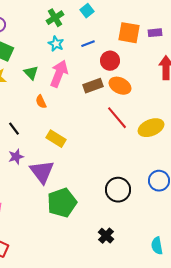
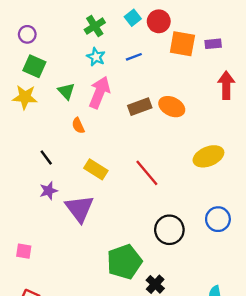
red circle: (110, 61) -> (159, 21), moved
red line: (117, 118) -> (147, 173), moved
green pentagon: (62, 203) -> (124, 262), moved

